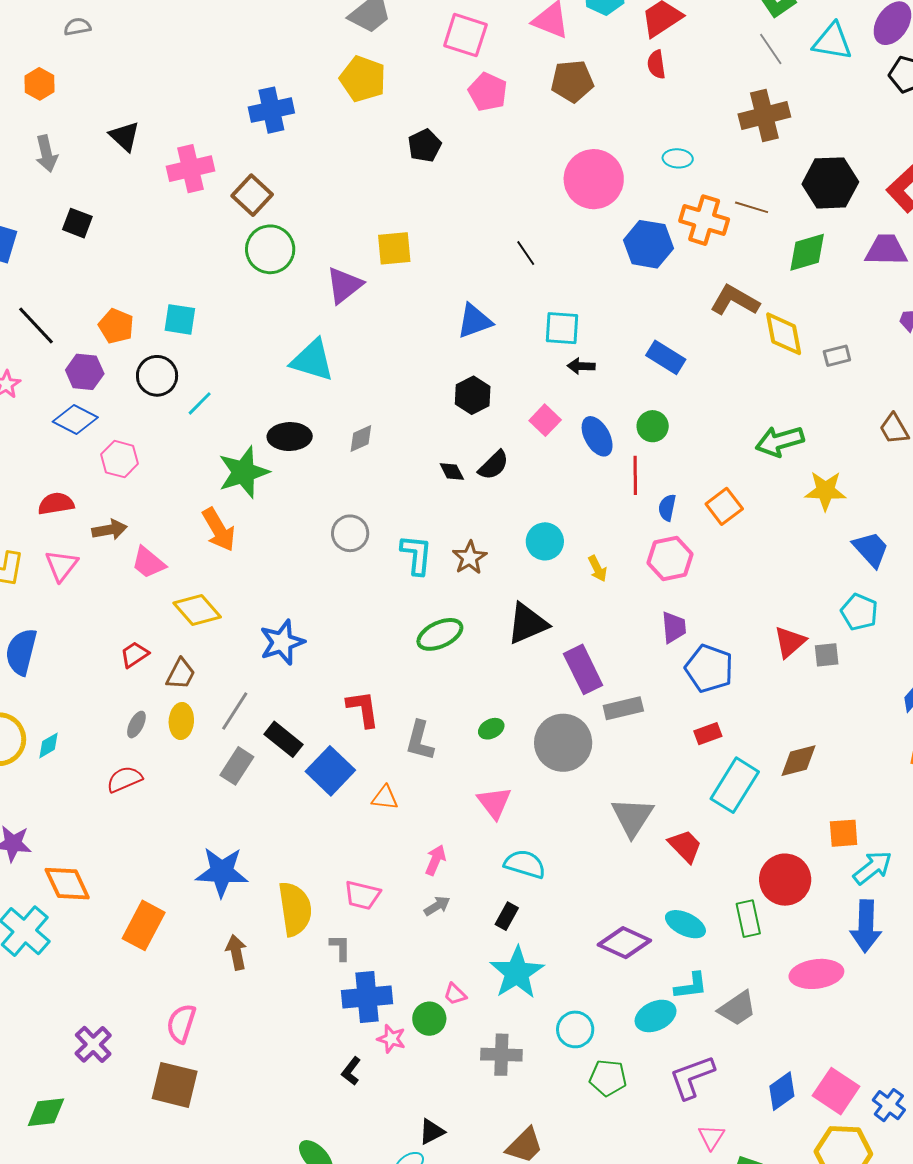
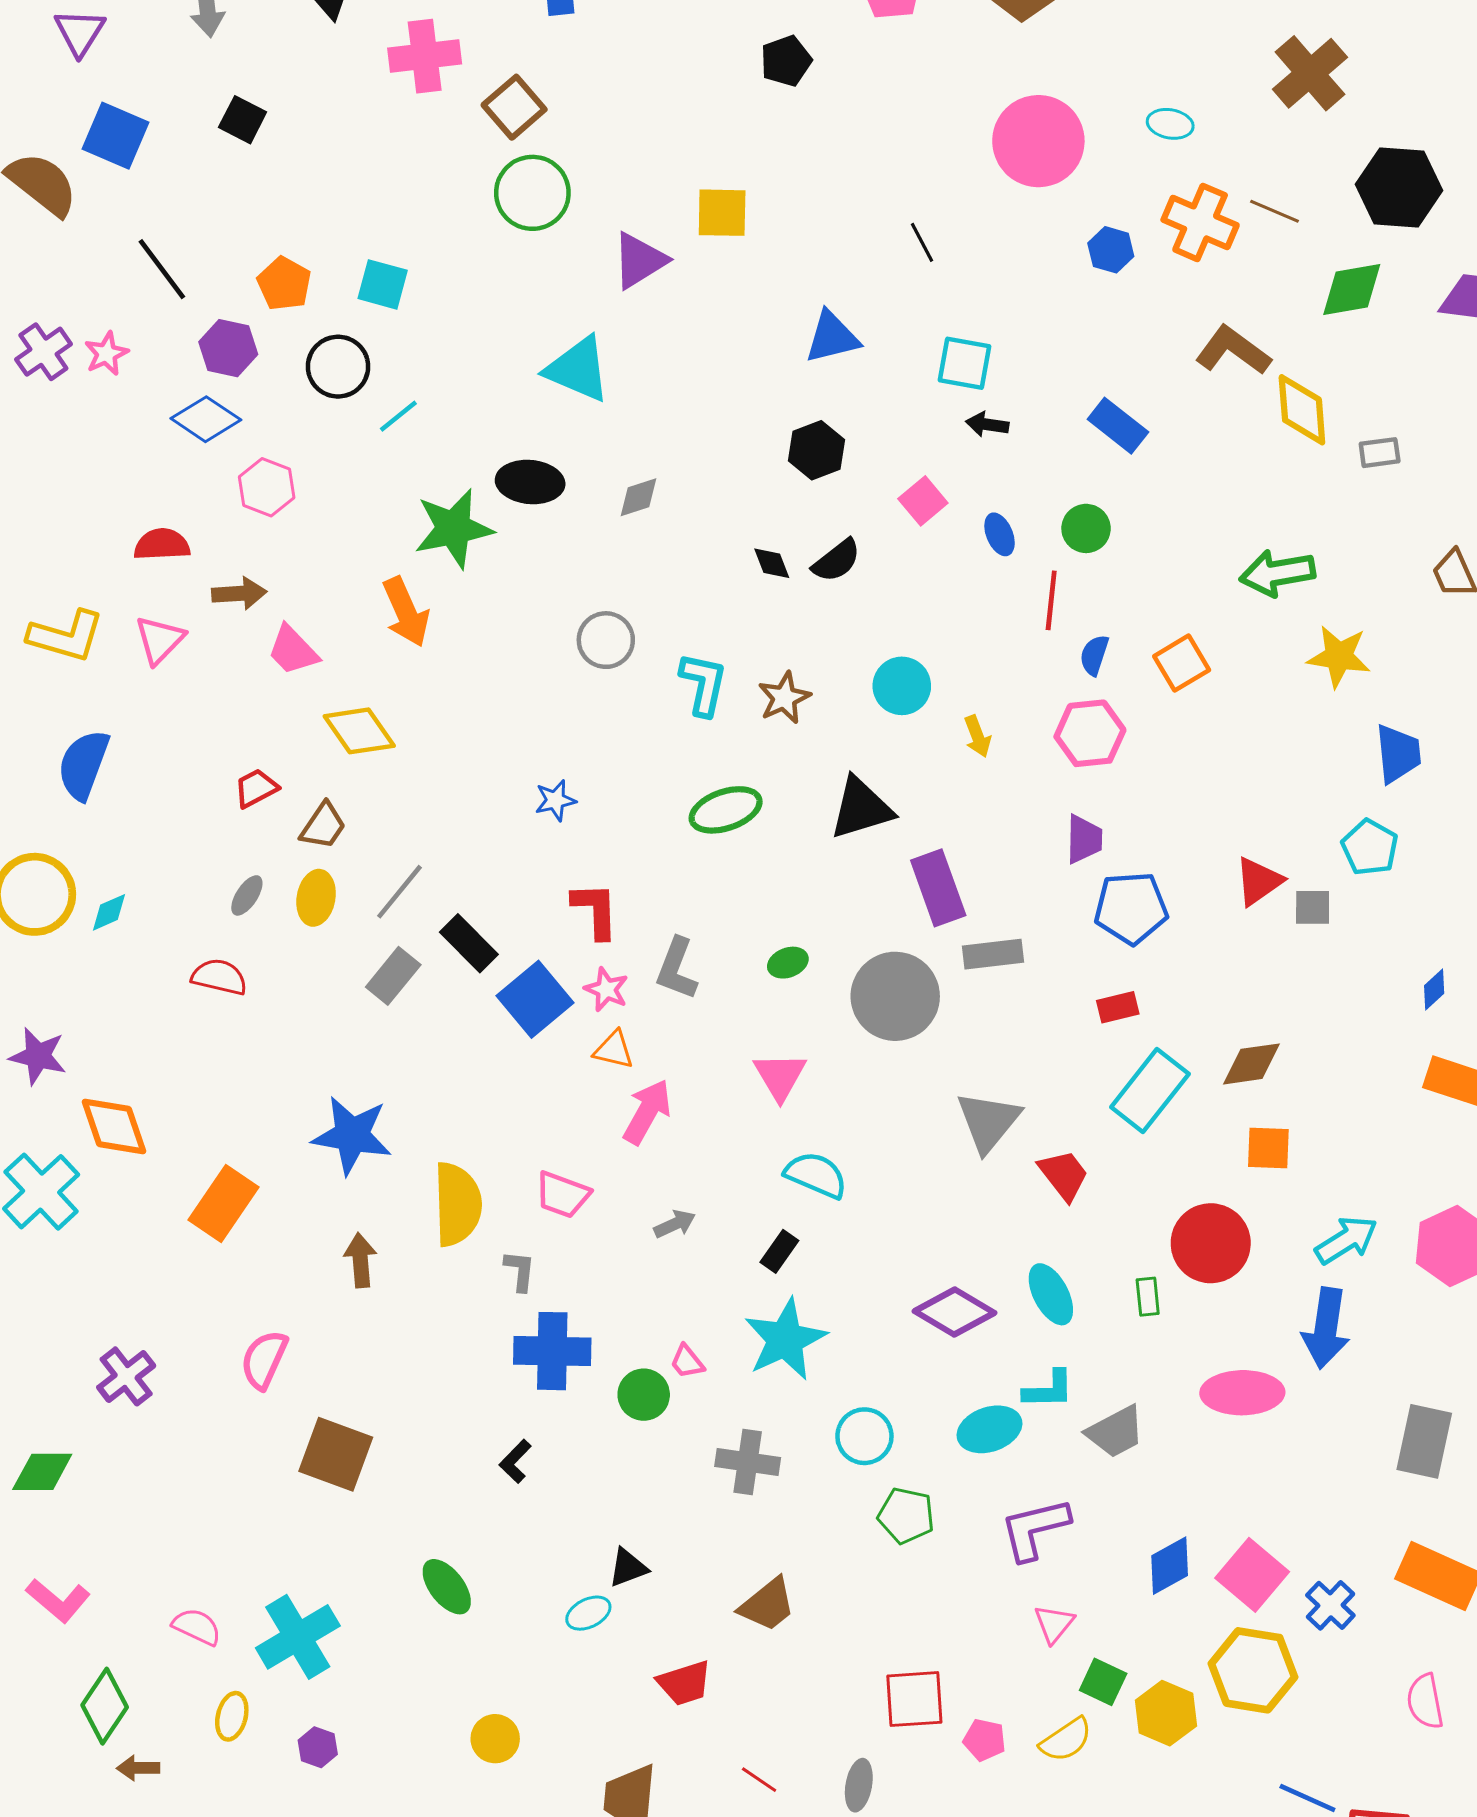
brown cross: (764, 116) -> (1310, 73), turned -33
blue hexagon: (648, 244) -> (1111, 250), size x0.6
blue ellipse: (597, 436) -> (1000, 534), size x0.7
blue trapezoid: (871, 549) -> (1398, 754), turned 30
blue star: (282, 642) -> (555, 800), moved, size x0.6
blue pentagon: (709, 668) -> (1131, 908), turned -30
red semicircle: (124, 779) -> (219, 977), turned 30
orange square: (844, 833) -> (1268, 1148), moved
pink arrow: (435, 860) -> (647, 1112), moved, size x1.4
green rectangle: (748, 919) -> (1148, 1297), size x0.7
cyan ellipse: (685, 924) -> (1051, 1294), turned 30
pink star: (391, 1039) -> (606, 989), moved
brown square: (175, 1085) -> (336, 1454), moved

